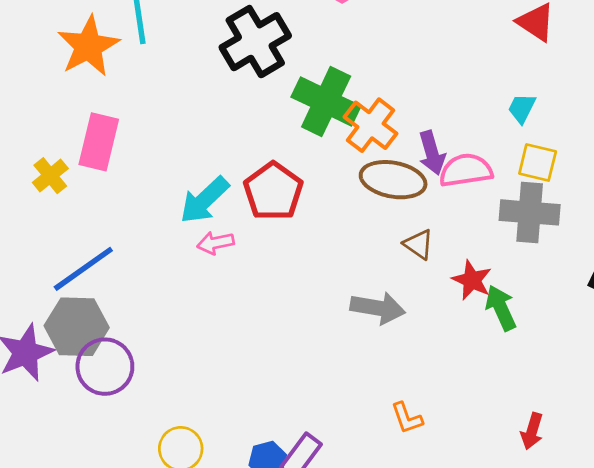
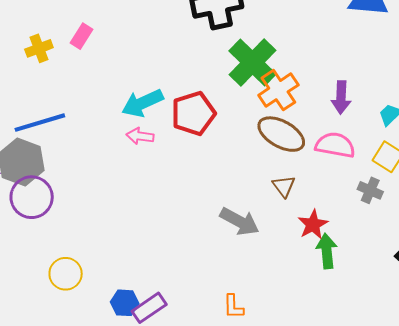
pink rectangle: (99, 142) -> (82, 36), size x0.6
purple arrow: (432, 153) -> (341, 97), moved
gray cross: (530, 212) -> (370, 190), size x0.6

